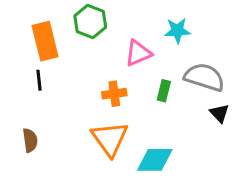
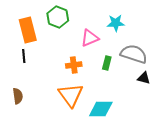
black triangle: (219, 113) -> (144, 78), turned -32

